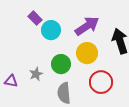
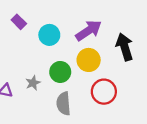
purple rectangle: (35, 18) -> (19, 22), moved

